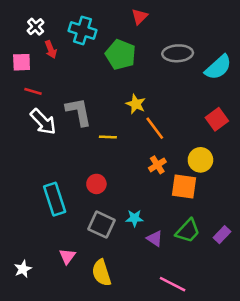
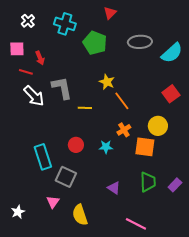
red arrow: (51, 49) -> (40, 58), moved
cyan star: (134, 218) -> (106, 147), moved
gray square: (101, 225) -> (66, 177), moved
green trapezoid: (188, 231) -> (148, 182), turned -45
purple triangle: (155, 239) -> (114, 188), moved

